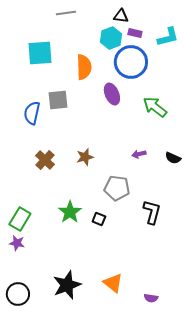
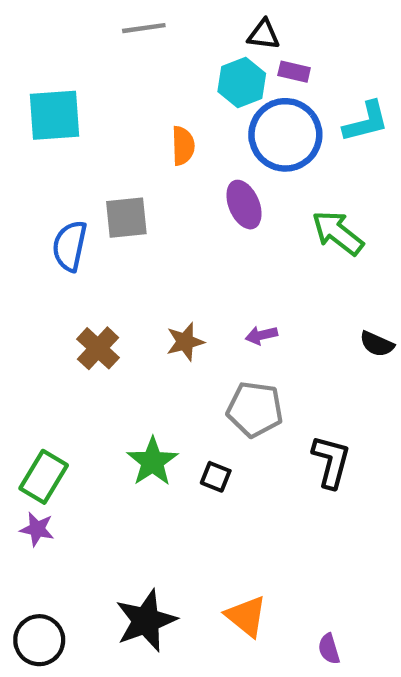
cyan L-shape: (168, 37) -> (366, 122), moved
cyan square: (40, 53) -> (54, 115), moved
orange semicircle: (84, 67) -> (183, 146), size x0.7
purple arrow: (139, 154) -> (261, 335), moved
purple semicircle: (151, 298) -> (329, 649), turned 64

